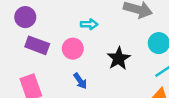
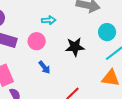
black star: (119, 58) -> (75, 47), turned 30

